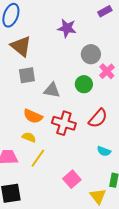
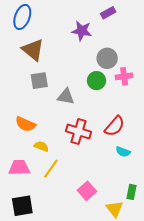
purple rectangle: (105, 11) -> (108, 13), moved
pink cross: (107, 71) -> (124, 76), turned 35
green circle: (84, 84) -> (97, 81), moved
orange semicircle: (33, 116) -> (25, 124), moved
cyan semicircle: (104, 151) -> (123, 152), moved

